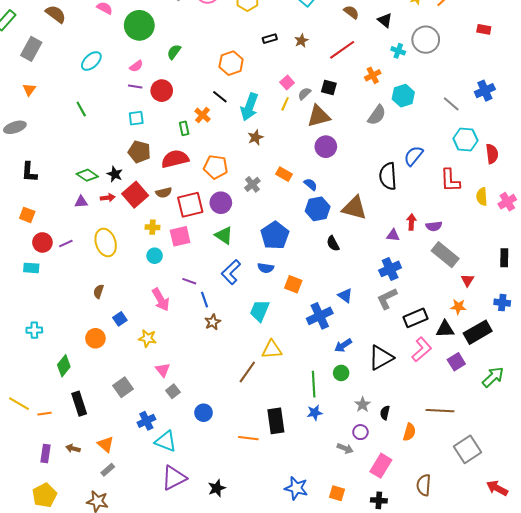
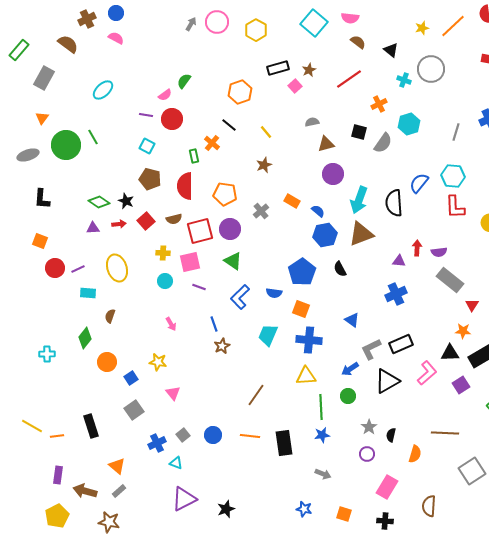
green circle: (139, 25) -> (66, 145), moved
black rectangle: (270, 39) -> (278, 68), size x1.5
pink semicircle: (136, 66) -> (165, 95), moved
pink square: (287, 82) -> (295, 86), moved
black square: (329, 88) -> (359, 132), moved
gray semicircle: (304, 94) -> (312, 122), turned 32
yellow line: (285, 104) -> (266, 132), moved, turned -64
gray line: (451, 104) -> (456, 132), turned 66
cyan arrow: (249, 107) -> (359, 200), moved
brown triangle: (319, 116) -> (326, 144), size x0.7
cyan square: (136, 118) -> (147, 146), turned 35
cyan hexagon: (465, 140) -> (453, 176), moved
red semicircle: (175, 159) -> (185, 186), turned -76
red square: (135, 195) -> (146, 221), size x0.7
brown triangle: (354, 208) -> (361, 234), turned -36
blue pentagon: (275, 235) -> (302, 272), moved
cyan rectangle: (31, 268) -> (88, 293), moved
purple line: (189, 281) -> (199, 287), moved
gray L-shape: (387, 299) -> (371, 349), moved
pink arrow: (161, 300) -> (171, 324), size x0.6
blue cross: (320, 316) -> (309, 340), moved, turned 30
black rectangle: (416, 318) -> (401, 344), moved
blue square: (120, 319) -> (131, 378), moved
yellow triangle: (272, 350) -> (306, 376), moved
green diamond: (64, 366) -> (85, 338), moved
gray square: (173, 391) -> (183, 435), moved
orange line: (248, 438) -> (250, 436), moved
cyan triangle: (166, 441) -> (176, 463), size x0.6
brown arrow: (73, 448) -> (85, 491), moved, size x1.6
gray arrow: (345, 448) -> (323, 474), moved
blue star: (296, 488) -> (304, 509), size x0.7

